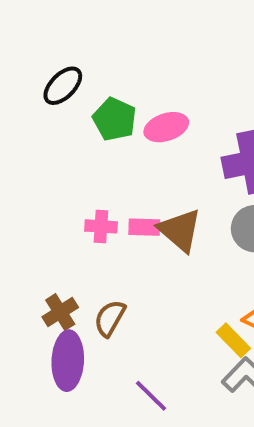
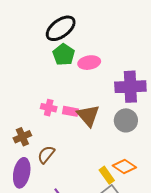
black ellipse: (63, 86) -> (61, 28), moved, size x1.4
brown cross: (60, 312) -> (22, 137), moved

